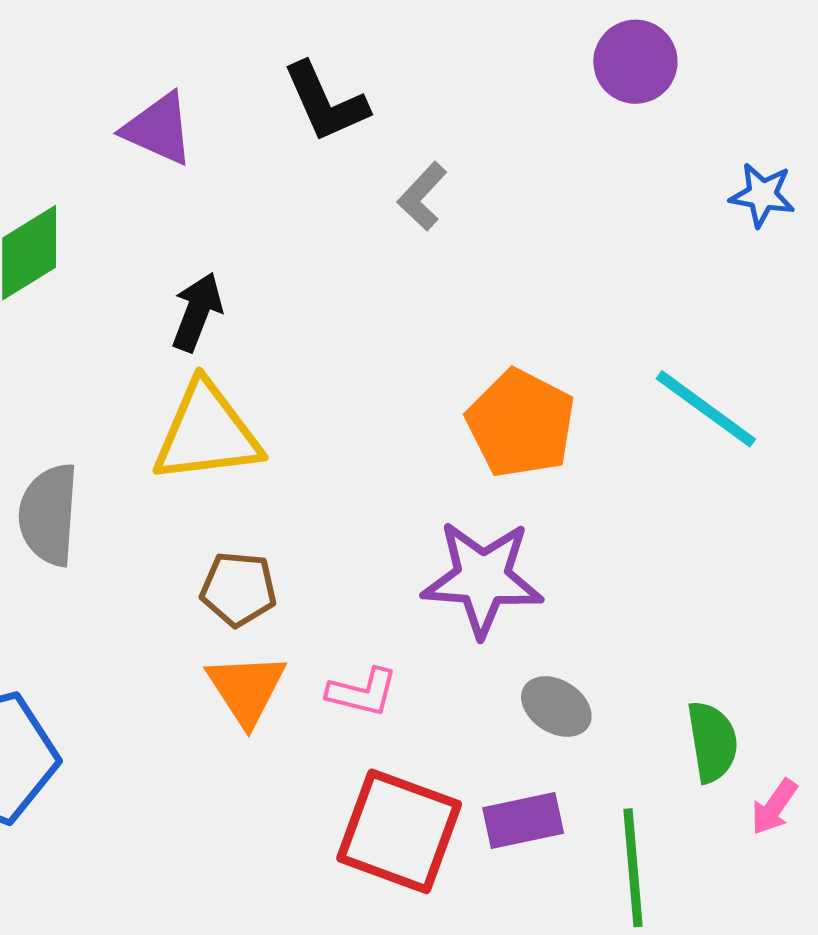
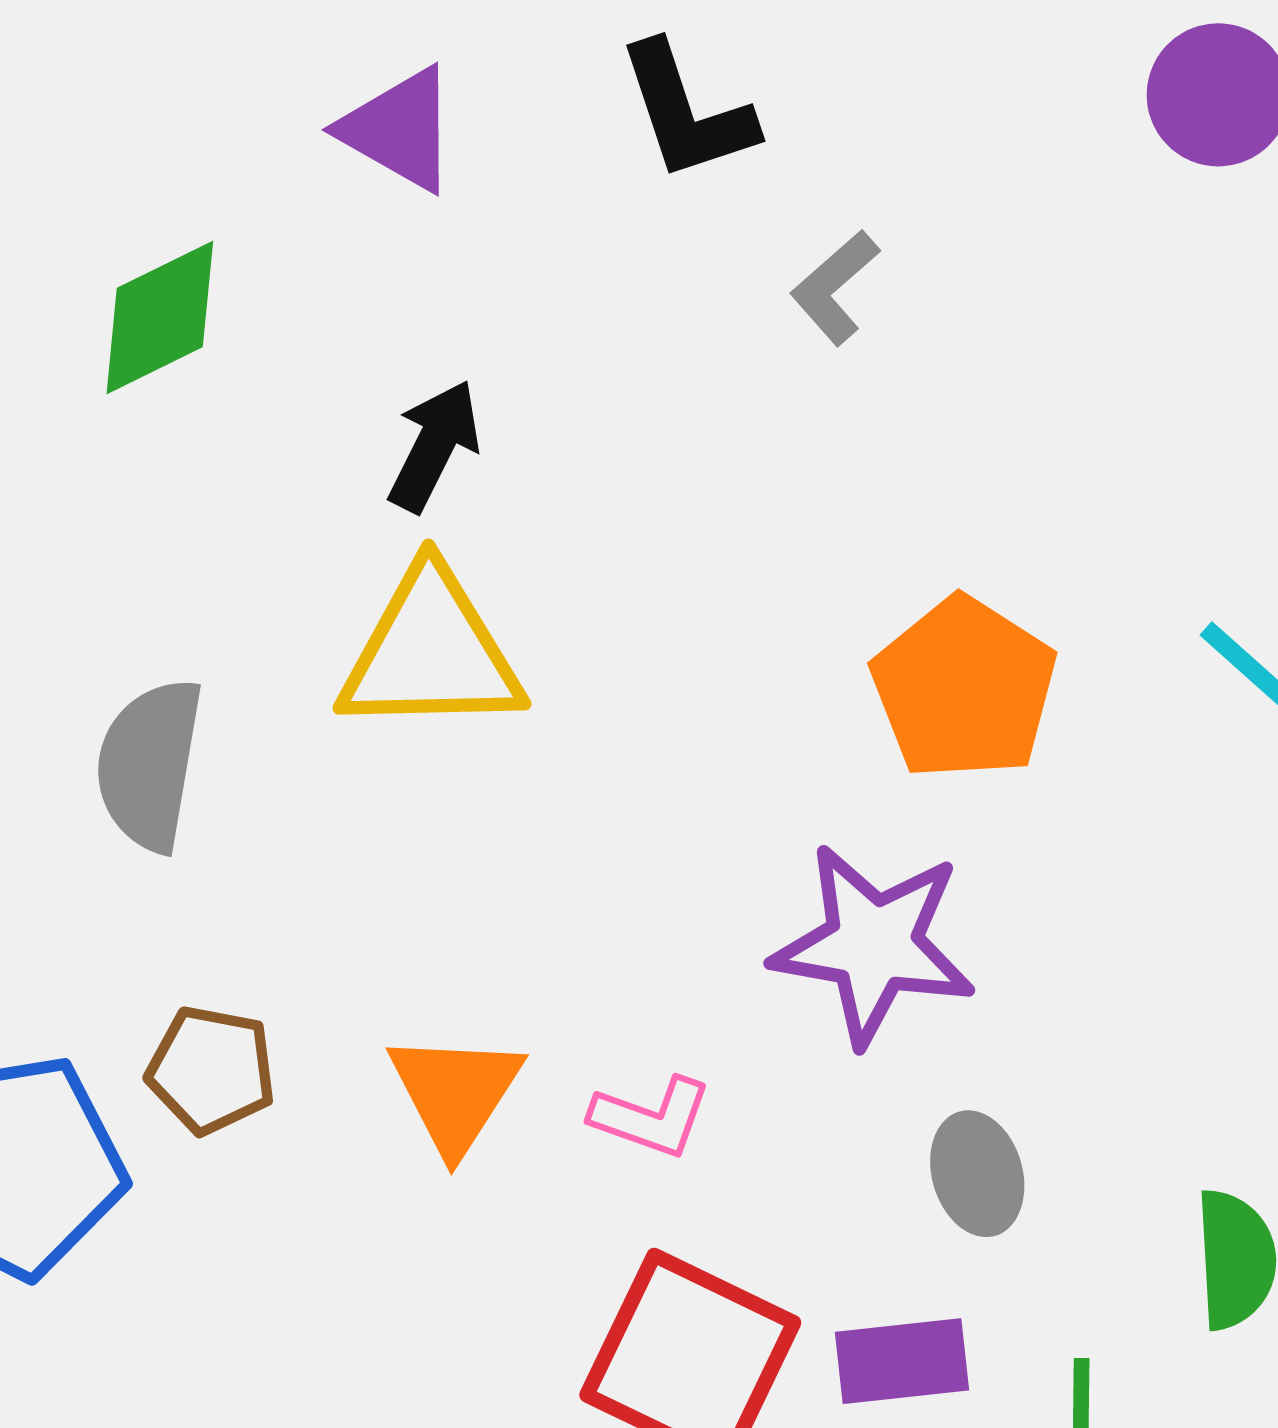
brown pentagon: (239, 589) -> (211, 1070), moved
gray ellipse: (556, 707) -> (977, 1174), turned 36

